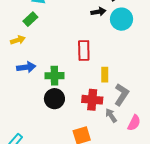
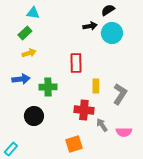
yellow arrow: (18, 40) -> (29, 53), moved
gray L-shape: (121, 94) -> (120, 94), moved
black circle: (54, 99) -> (34, 116), moved
pink semicircle: (134, 123) -> (124, 132), turned 63

